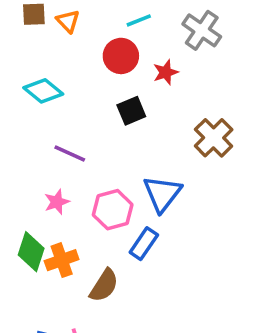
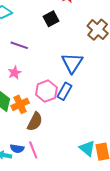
pink hexagon: (113, 210) -> (46, 91), moved
brown semicircle: (104, 285) -> (35, 122), moved

